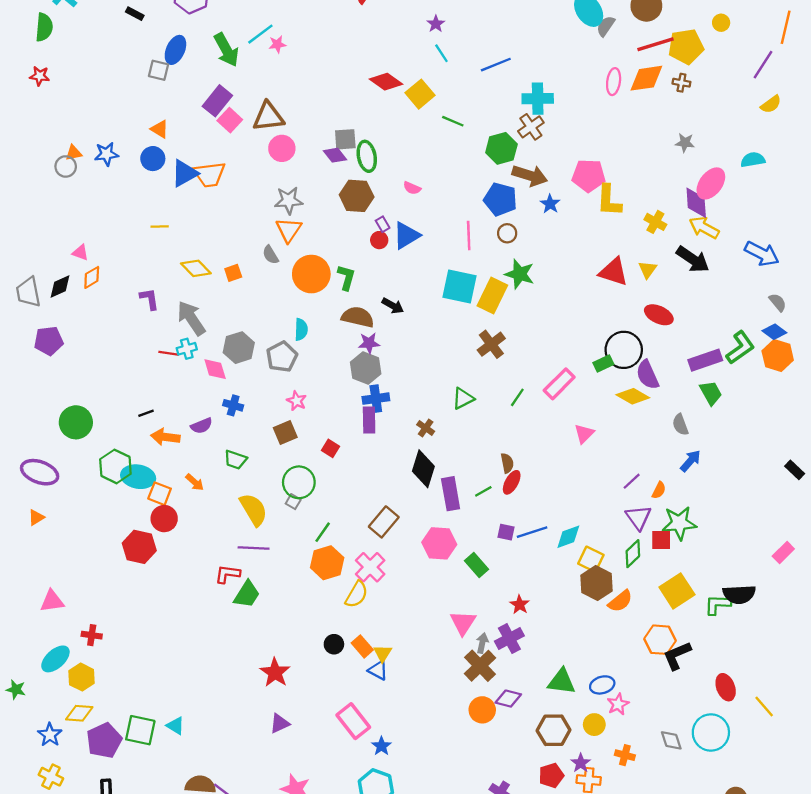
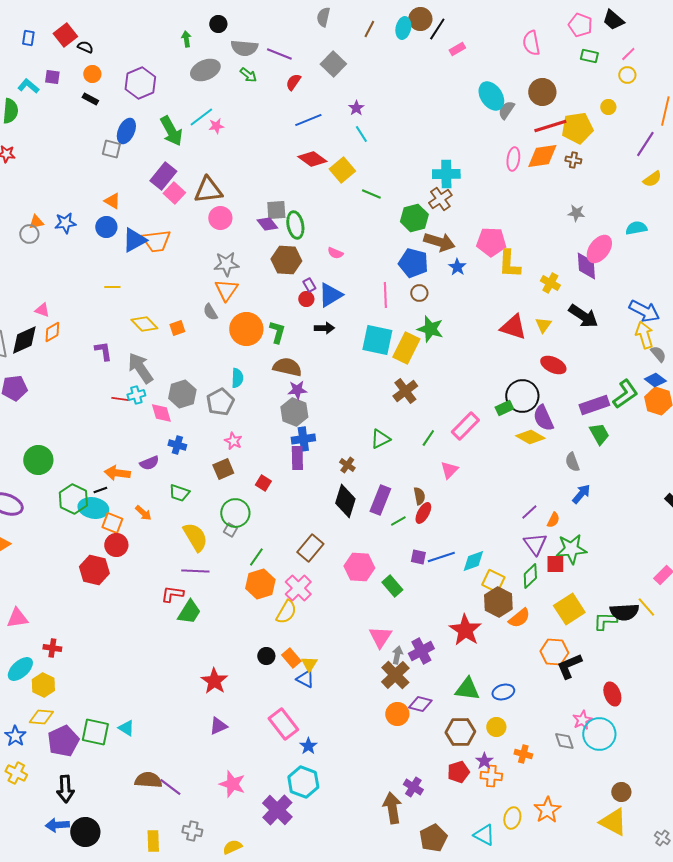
blue line: (496, 65) -> (308, 120), moved
yellow arrow: (704, 228) -> (644, 335), moved, turned 44
black diamond: (60, 286) -> (24, 340), size x1.4
black arrow: (393, 306) -> (324, 328), moved, turned -30
black line: (146, 413) -> (100, 490), moved
pink triangle: (584, 434) -> (449, 470), moved
purple rectangle: (451, 494) -> (380, 500), moved, turned 32
red star: (520, 605) -> (465, 630), moved, size x1.8
pink star: (618, 704) -> (582, 720), moved
yellow line: (764, 706) -> (646, 607), moved

